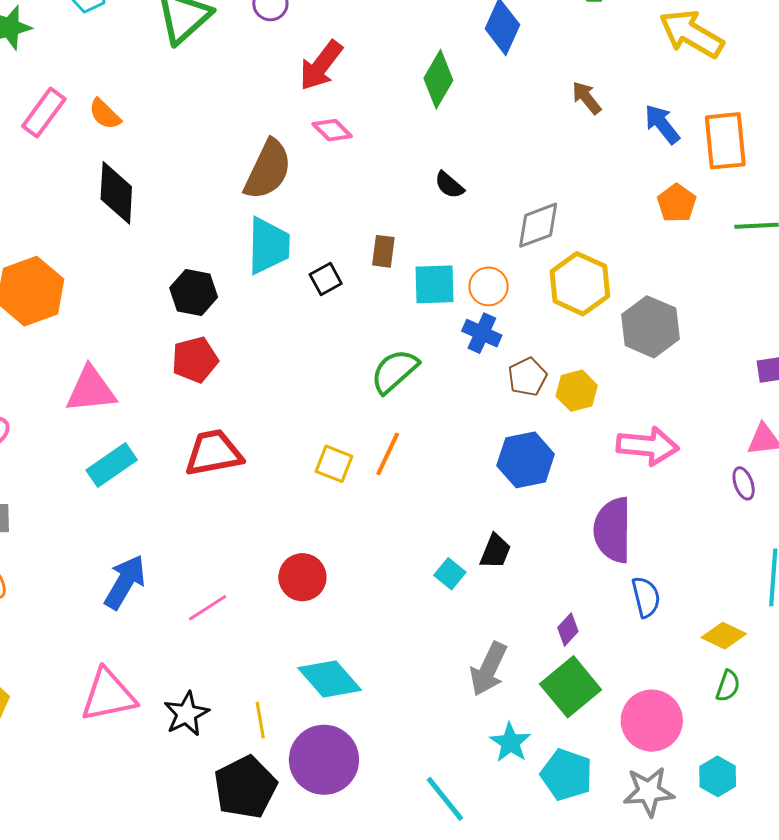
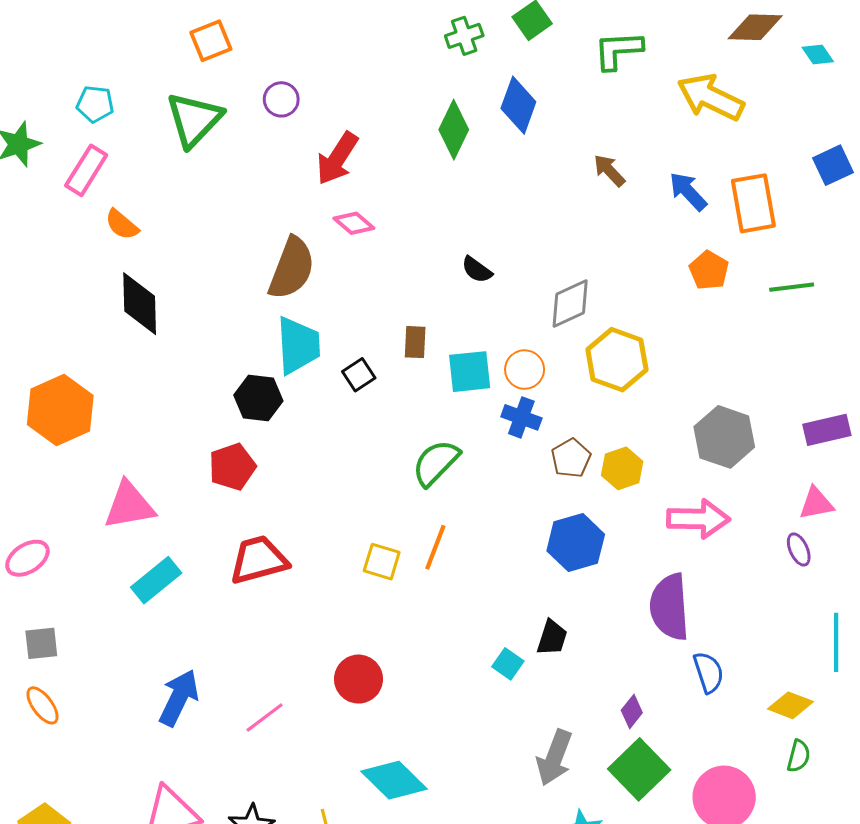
green diamond: (438, 79) -> (454, 130), moved
pink rectangle: (44, 113) -> (86, 170), moved
black hexagon: (194, 292) -> (258, 398), moved
gray hexagon: (650, 327) -> (724, 437), moved

